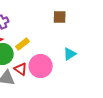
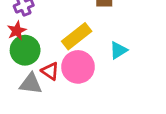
yellow rectangle: (23, 44) -> (77, 36), moved, size x1.5

